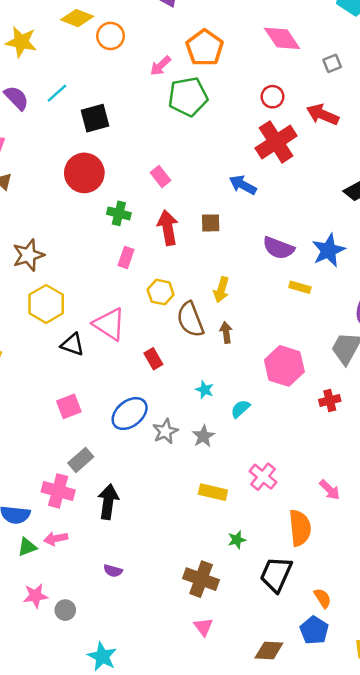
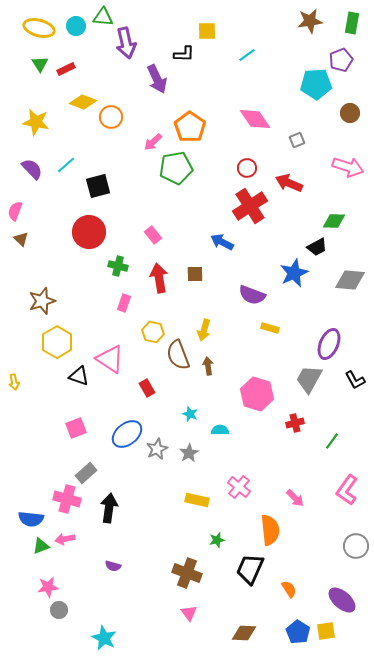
blue star: (328, 250) -> (294, 273), moved
cyan semicircle: (240, 409) -> (220, 430), turned 42
gray circle: (65, 610) -> (59, 610), moved
blue pentagon: (314, 630) -> (298, 632), moved

